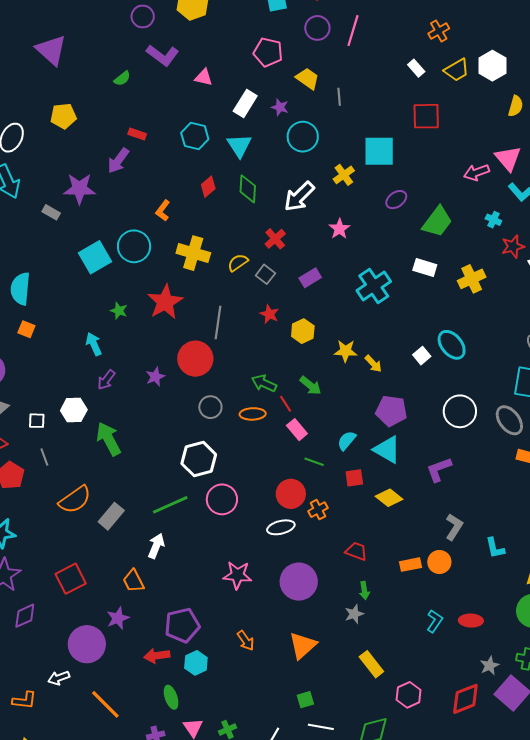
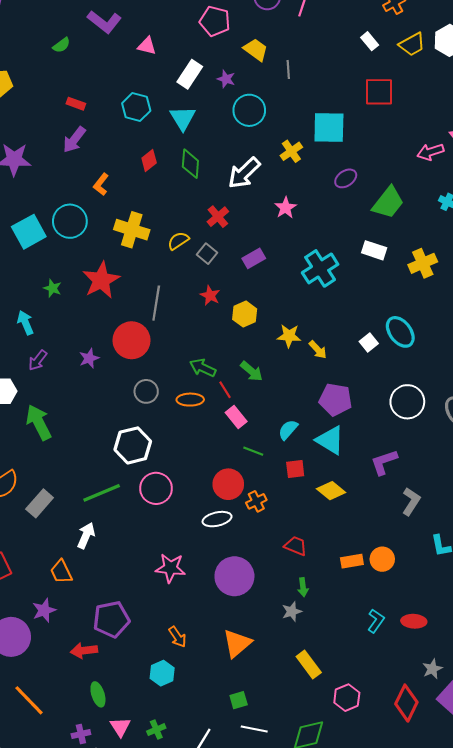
purple arrow: (118, 161) -> (74, 140), moved
gray L-shape: (454, 527) -> (411, 501), moved
cyan hexagon: (196, 663) -> (162, 673), moved
red diamond: (465, 699) -> (406, 703), turned -44

